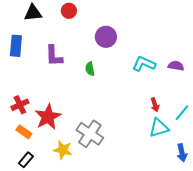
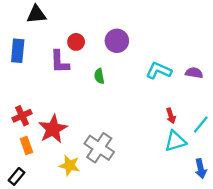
red circle: (69, 11) -> (76, 42), moved
orange rectangle: (24, 132) -> (26, 146), turned 35
black rectangle: (26, 160) -> (17, 176), moved

